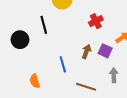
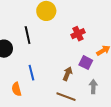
brown arrow: (86, 52) -> (68, 74), moved
blue line: (63, 64) -> (31, 73), moved

